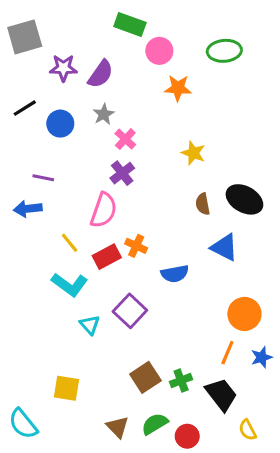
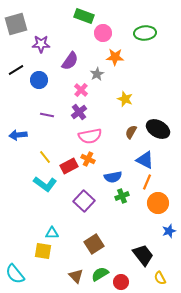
purple semicircle: (101, 74) -> (70, 61), moved
gray star: (104, 114) -> (97, 74), moved
purple line: (43, 178) -> (47, 115), moved
brown semicircle: (203, 204) -> (131, 132), turned 40
pink semicircle: (104, 210) -> (90, 136), moved, turned 60
cyan triangle: (90, 325) -> (52, 233), moved, turned -48
orange line: (227, 353) -> (147, 182), moved
green cross: (181, 380) -> (122, 196), moved

